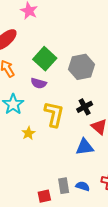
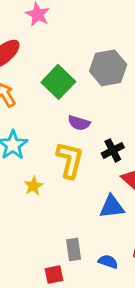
gray hexagon: (81, 67) -> (108, 68), moved
purple semicircle: (39, 83) -> (79, 123), moved
gray rectangle: (64, 186) -> (74, 250), moved

